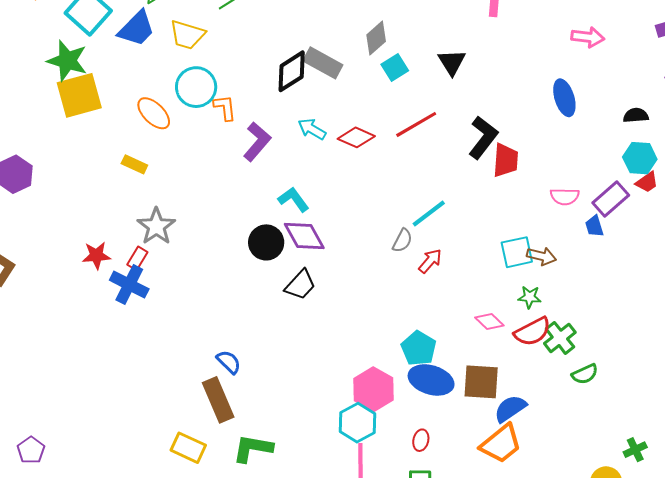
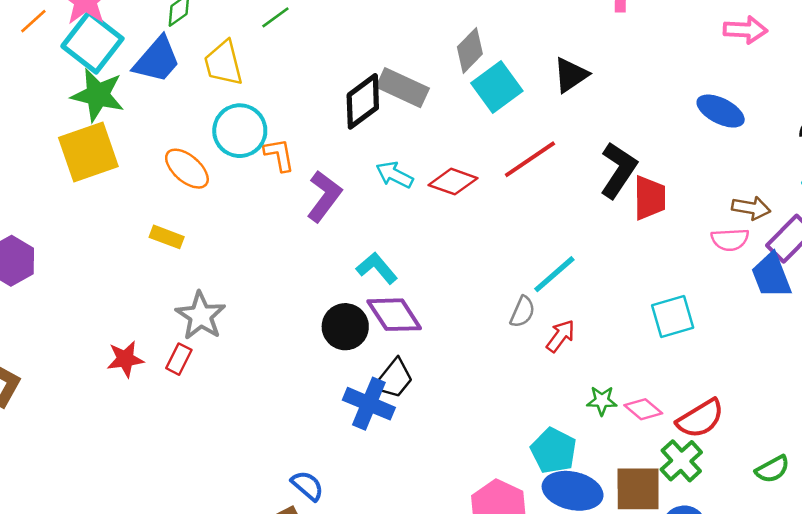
yellow trapezoid: (187, 35) -> (223, 63), turned 63
green star: (67, 61) -> (98, 95), moved
black triangle: (452, 62) -> (571, 75), turned 32
cyan square: (395, 67) -> (497, 87), size x1.4
blue ellipse: (564, 98) -> (721, 111), turned -42
blue trapezoid: (594, 226) -> (771, 276), size x1.6
brown arrow: (541, 256) -> (751, 208), moved
blue cross: (129, 285) -> (369, 404), moved
green star: (530, 297) -> (602, 401), moved
green cross: (560, 338) -> (681, 461), moved

